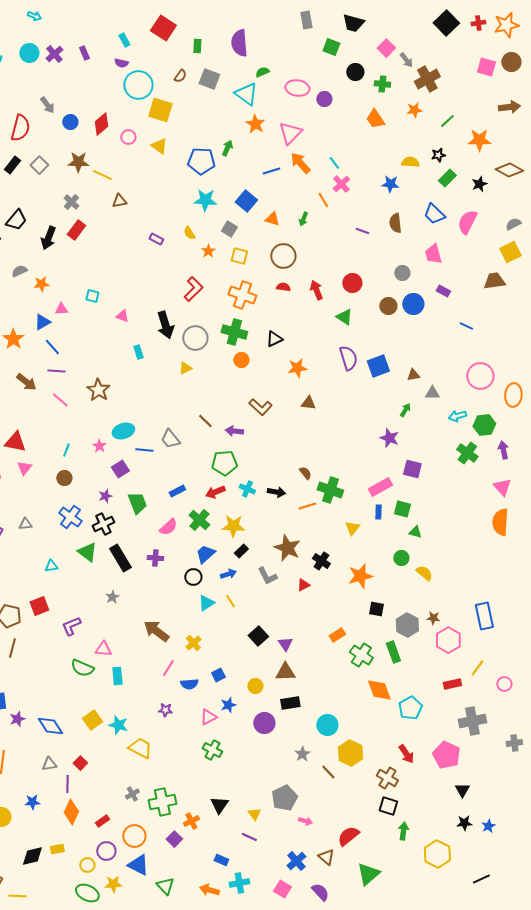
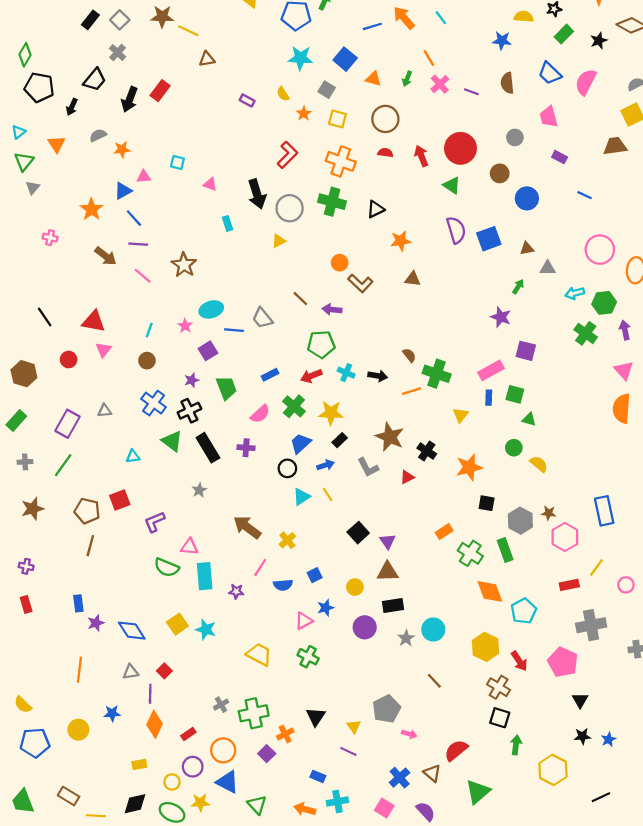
pink cross: (341, 184) -> (440, 84), moved
gray cross: (71, 202) -> (118, 53), moved
red circle: (352, 283) -> (460, 148), size x1.5
blue circle: (413, 304) -> (527, 198), moved
orange circle: (241, 360) -> (340, 263), moved
cyan rectangle: (117, 676) -> (205, 576), size x1.4
purple star: (165, 710) -> (236, 591), moved
yellow trapezoid: (140, 748) -> (259, 655), moved
yellow hexagon: (350, 753) -> (486, 647), moved
gray star: (302, 754) -> (406, 638), moved
black diamond: (32, 856) -> (135, 804), moved

